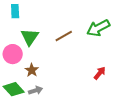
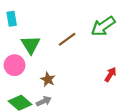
brown star: (32, 70) -> (48, 79), moved

